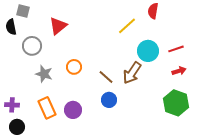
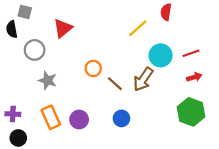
orange circle: (74, 67) -> (93, 68), moved
blue circle: (109, 100) -> (121, 118), moved

